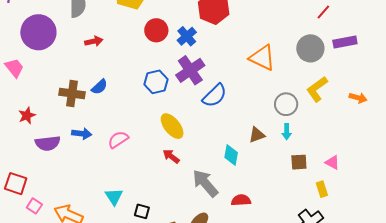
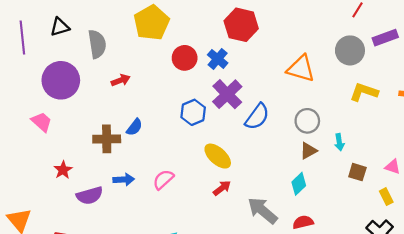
yellow L-shape: (317, 89) -> (364, 92), turned 64
gray circle: (286, 104) -> (307, 121), moved
cyan diamond: (231, 155) -> (299, 184), moved, turned 45
red arrow: (171, 156) -> (222, 188), turned 114
brown square: (299, 162) -> (357, 172), turned 30

